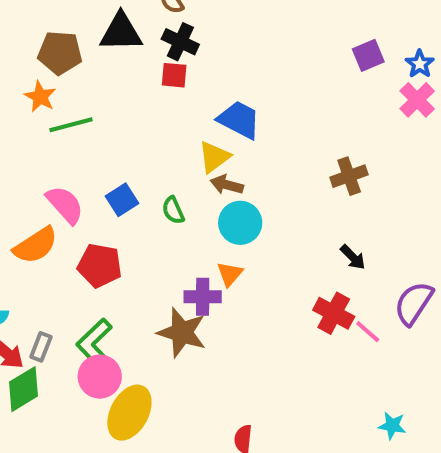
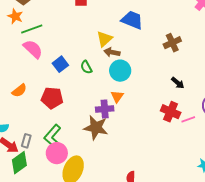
blue trapezoid: (239, 120) -> (132, 20), moved
pink semicircle: (65, 205) -> (33, 49), moved
orange semicircle: (36, 245) -> (19, 91), size x0.7
pink line: (368, 332) -> (188, 119), turned -56

